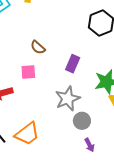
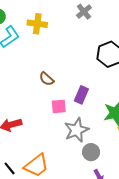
pink square: (28, 72) -> (59, 106), moved

